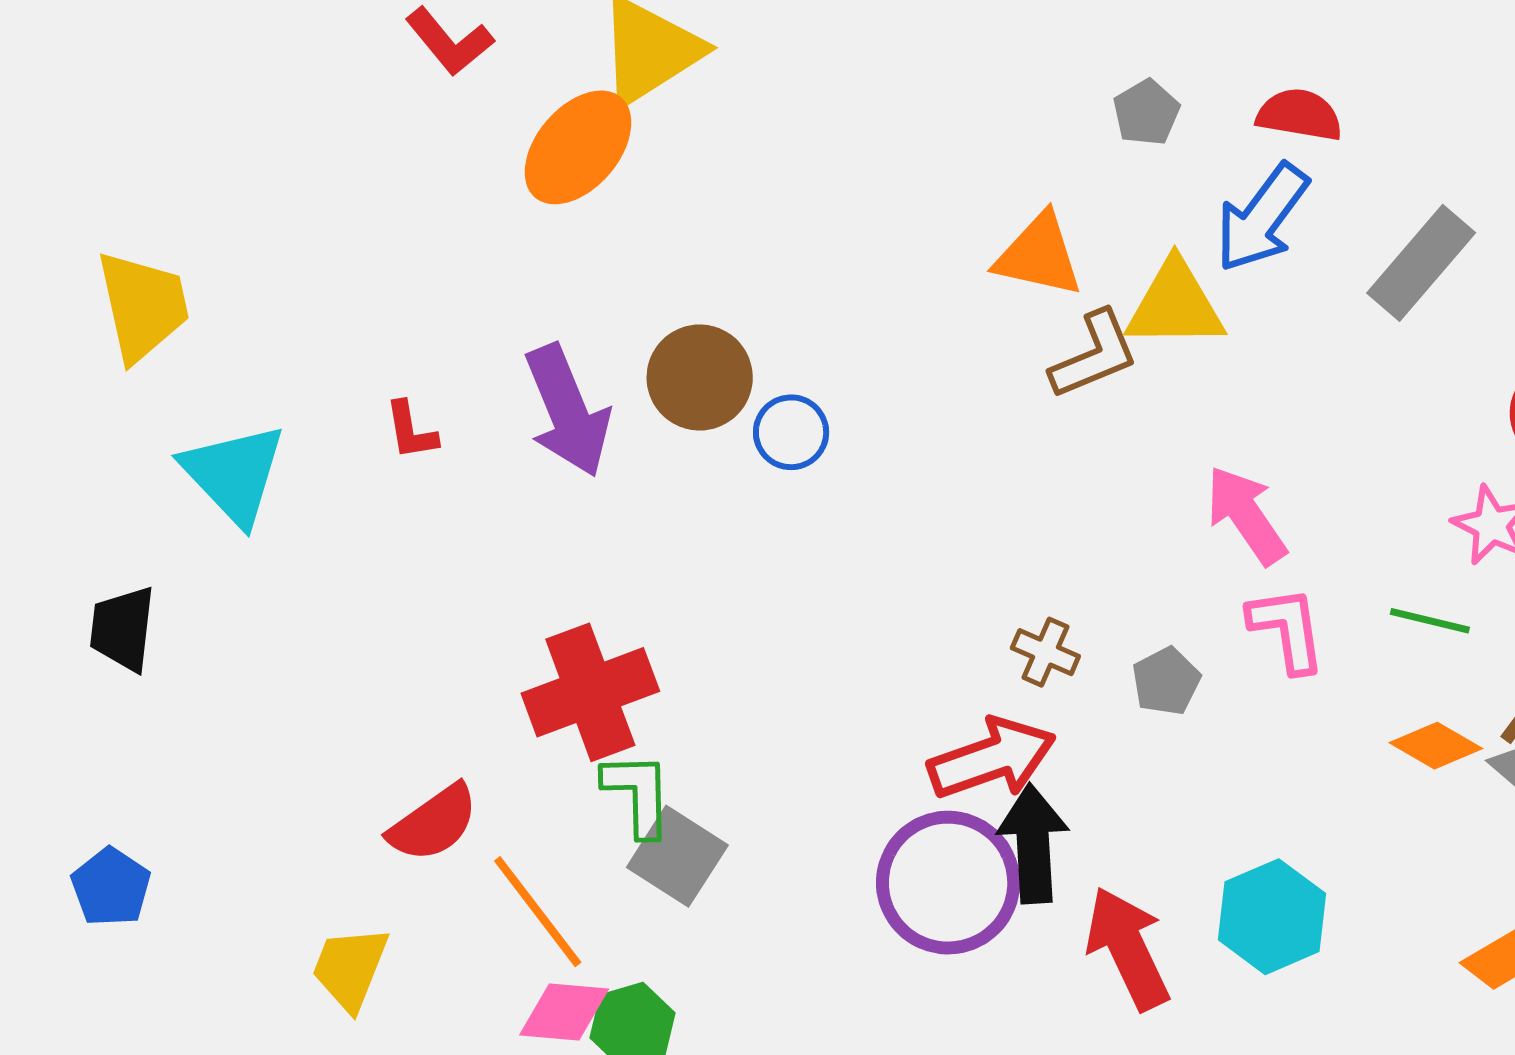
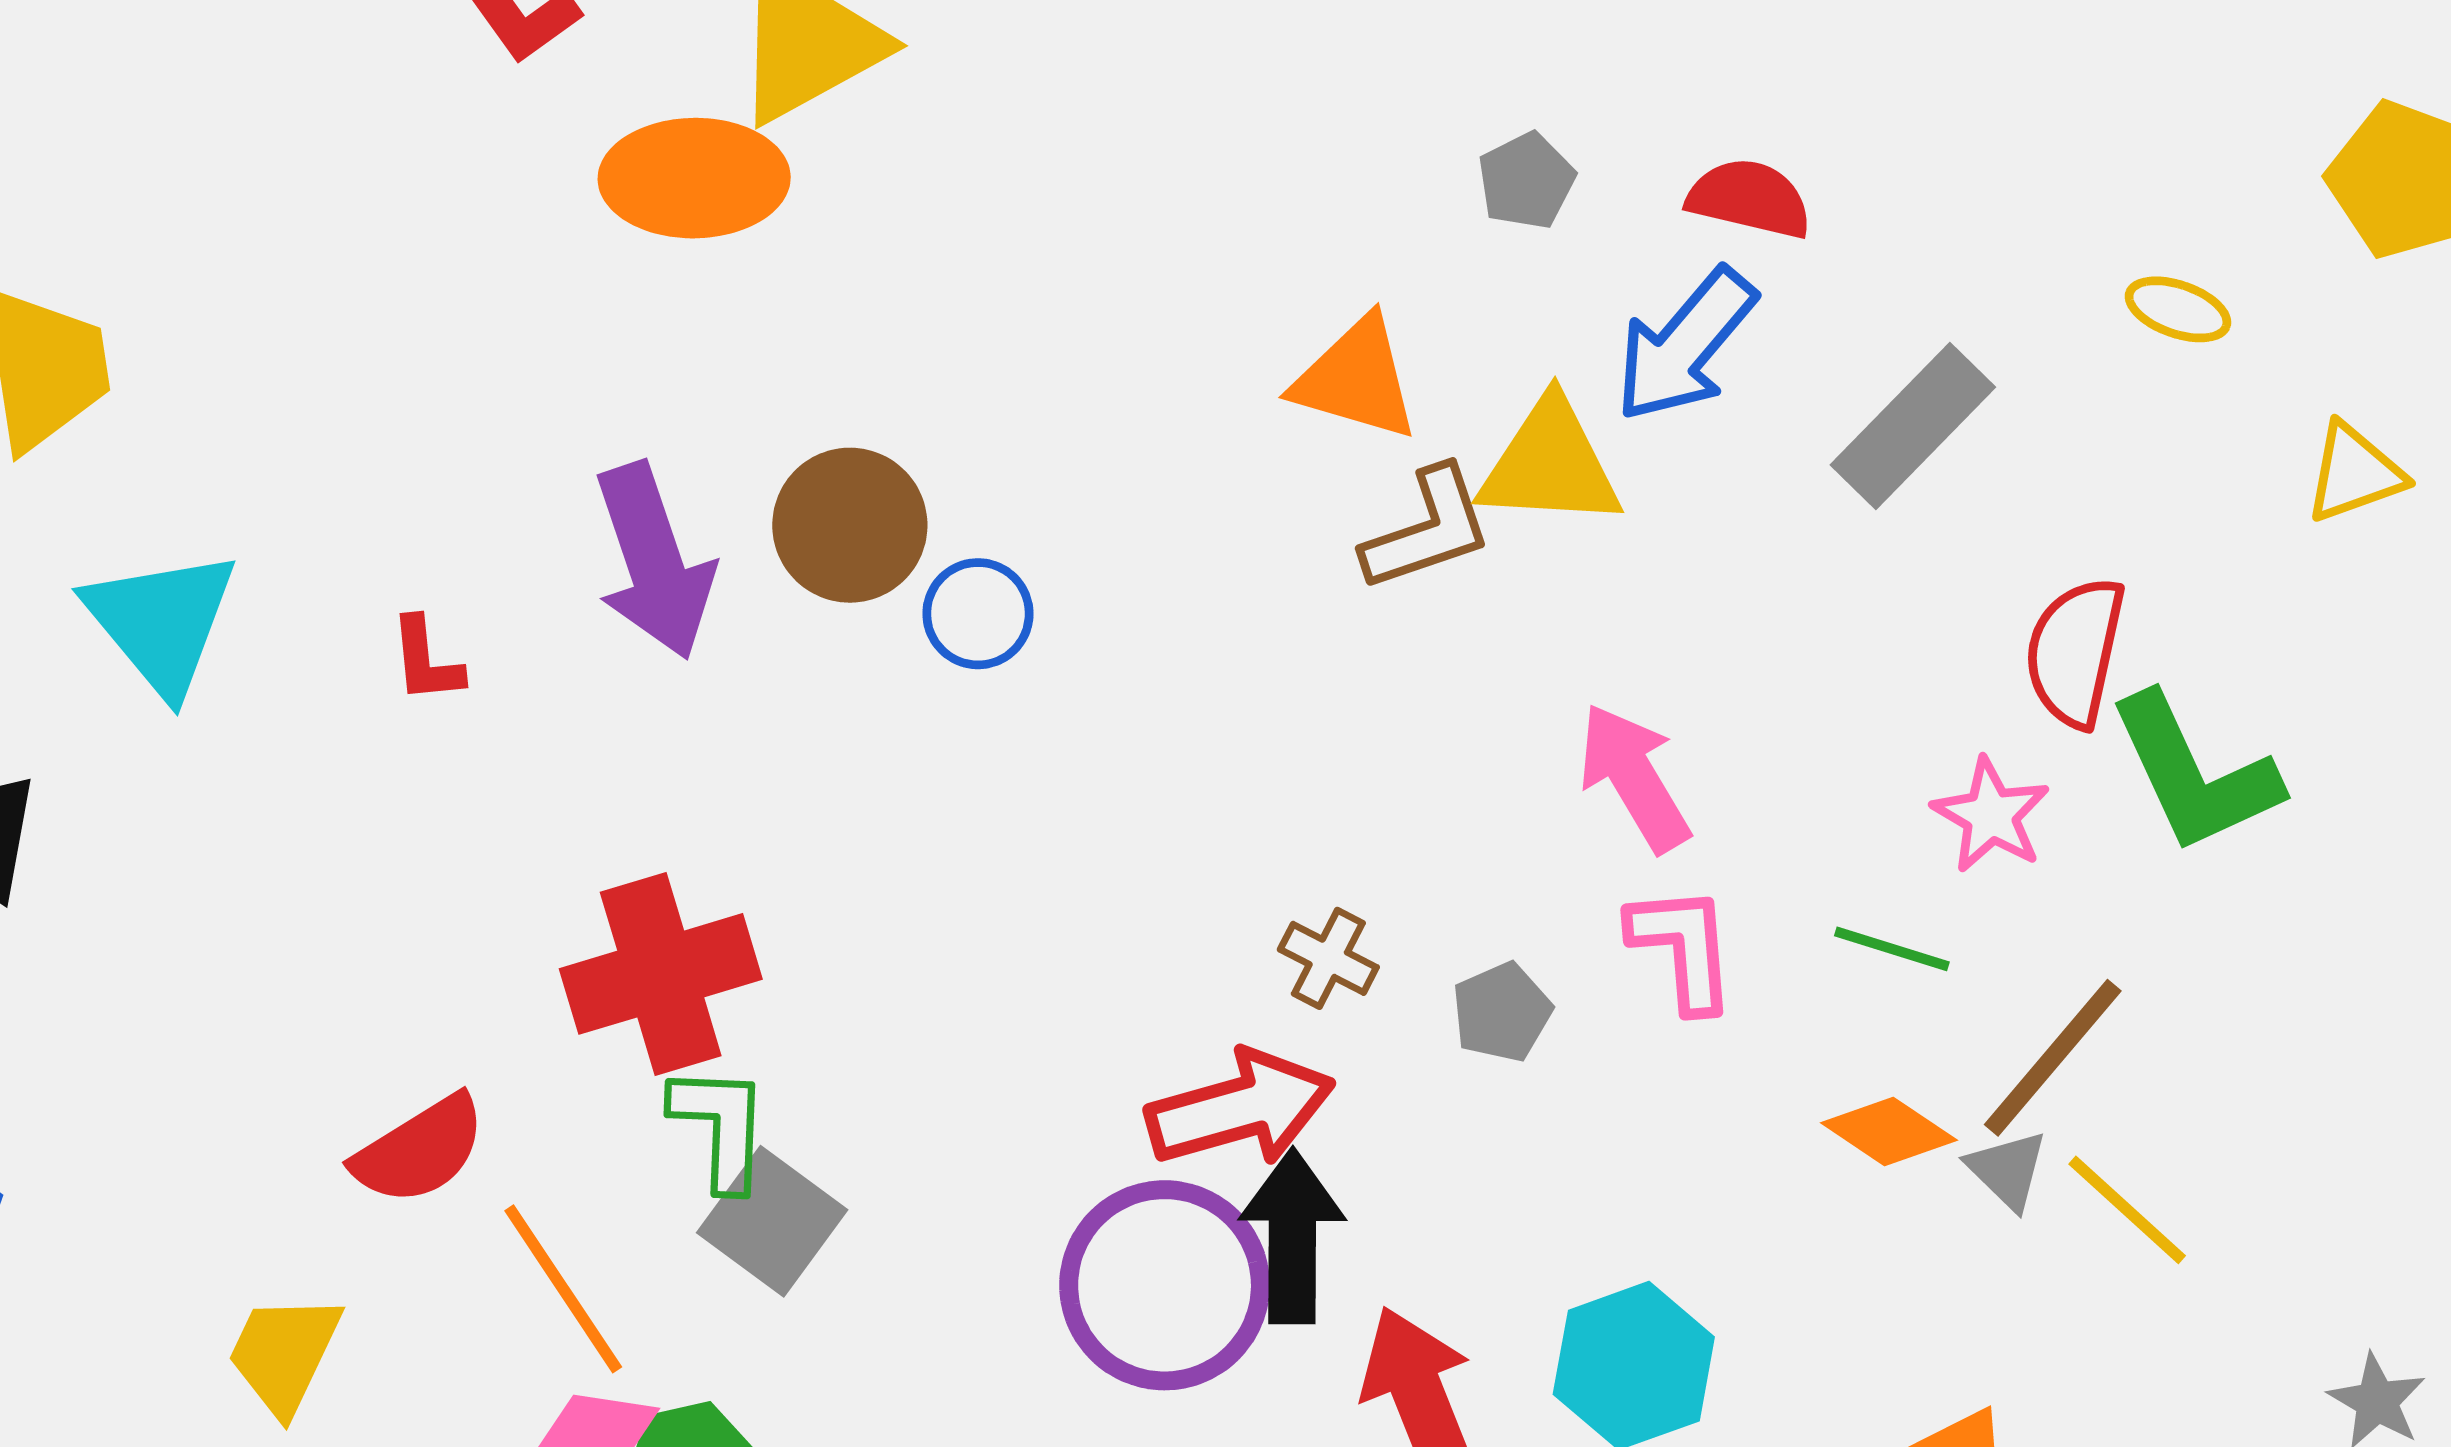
orange ellipse: (578, 147) -> (694, 178), turned 45
red L-shape: (411, 431) -> (426, 660), moved

